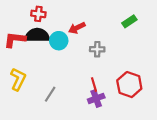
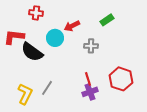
green rectangle: (129, 21) -> (107, 20), moved
black semicircle: (37, 35) -> (32, 52), moved, turned -145
yellow L-shape: (18, 79) -> (25, 94), moved

